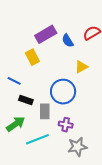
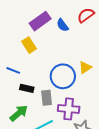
yellow triangle: (81, 67) -> (85, 67), moved
purple cross: (66, 125) -> (69, 109), size x1.5

